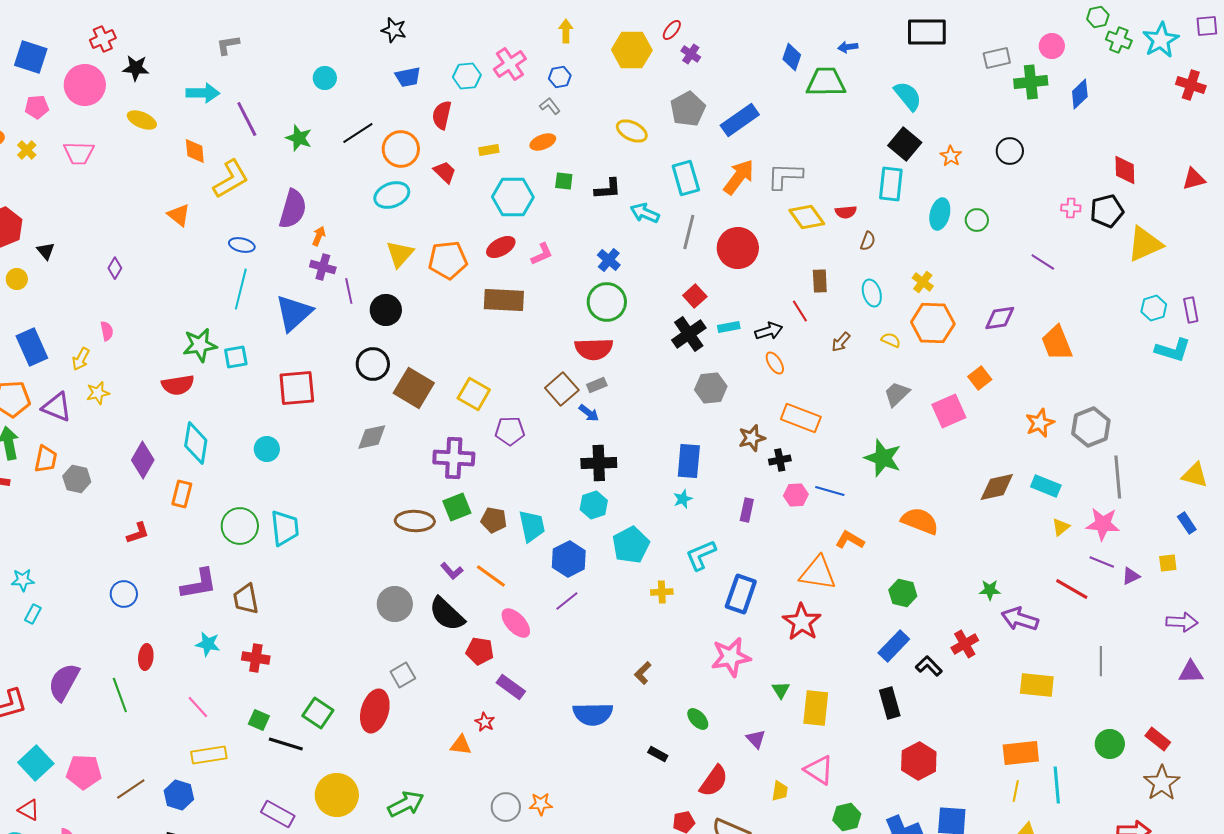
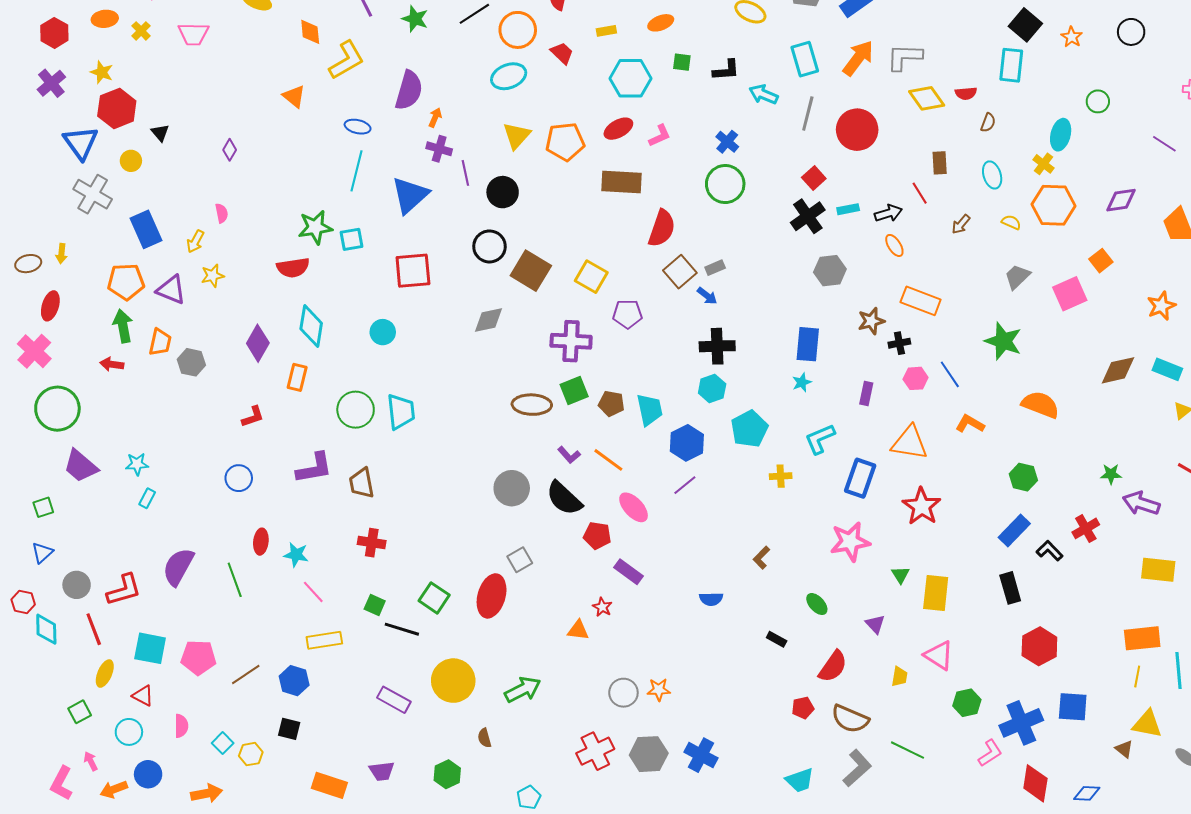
cyan ellipse: (940, 214) -> (1061, 135), moved
red semicircle: (594, 349) -> (662, 228), moved, turned -69
blue line: (830, 491) -> (950, 374), turned 40
orange triangle: (818, 573) -> (910, 443), moved
cyan star: (208, 644) -> (296, 555), moved
blue semicircle: (593, 714) -> (711, 599), size x0.6
cyan square: (36, 763) -> (150, 648), turned -36

